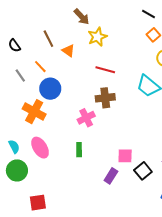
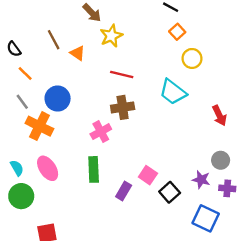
orange line: (40, 67) -> (25, 73), moved
gray line: (20, 76) -> (22, 102), moved
green rectangle: (79, 150) -> (94, 169), size x1.5
pink square: (125, 156) -> (148, 175), turned 35
purple rectangle: (111, 176) -> (124, 191), moved

